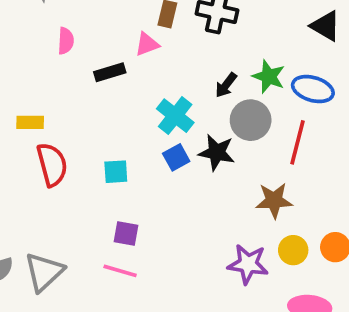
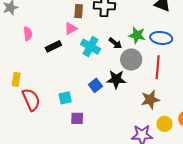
black arrow: (226, 85) -> (115, 43), turned -80
cyan cross: (175, 116) -> (90, 47), moved
yellow rectangle: (30, 122) -> (16, 79), turned -72
purple square: (126, 234) -> (77, 118), moved

